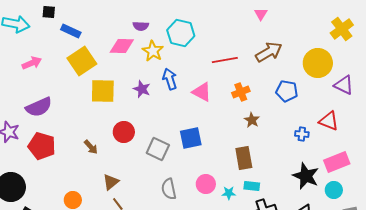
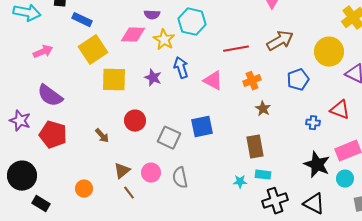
blue pentagon: (287, 91) -> (298, 80), turned -30
purple semicircle: (39, 107) -> (50, 96), turned 60
pink circle: (206, 184) -> (151, 173), moved

